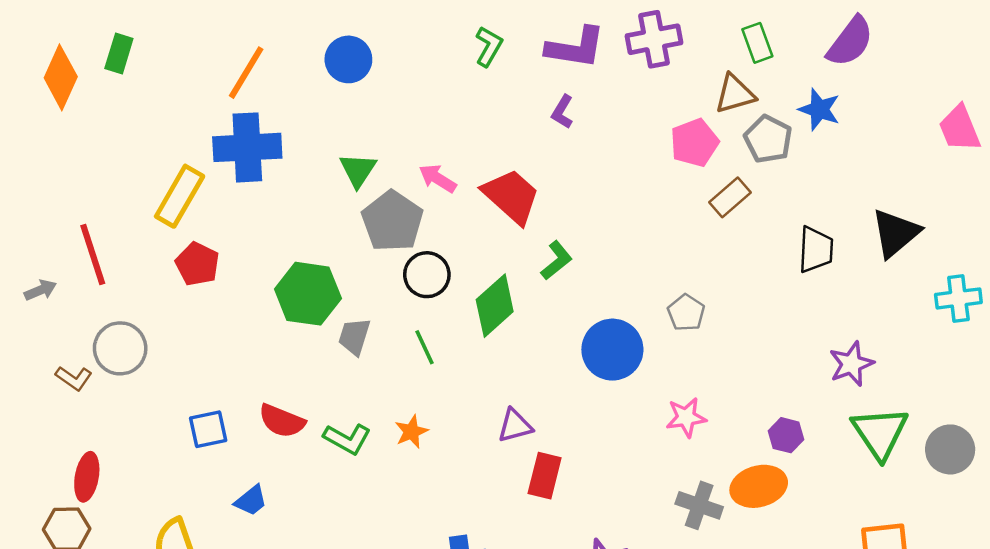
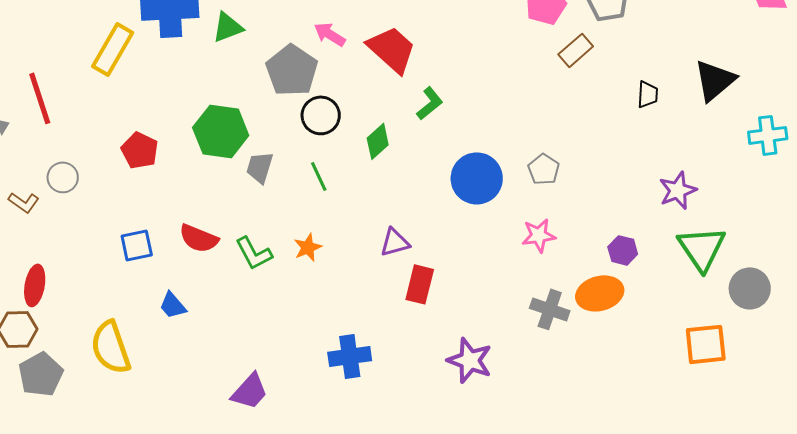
green triangle: (358, 170) -> (228, 27), moved, turned 36
black trapezoid: (816, 250) -> (648, 94), size x0.7
red pentagon: (197, 264) -> (140, 150), moved
green diamond: (495, 306) -> (378, 141), size x0.7
gray pentagon: (686, 313) -> (544, 169), moved
gray circle: (120, 348) -> (63, 177), size x0.7
green L-shape: (347, 439) -> (254, 253), turned 33
gray circle: (950, 449) -> (750, 288), moved
blue trapezoid: (251, 501) -> (173, 305), turned 88

